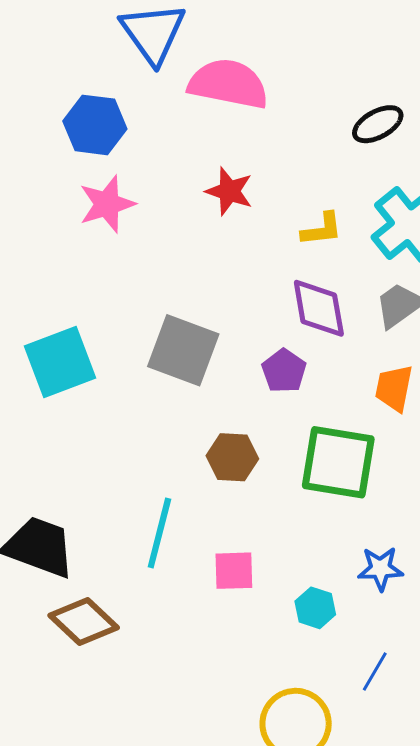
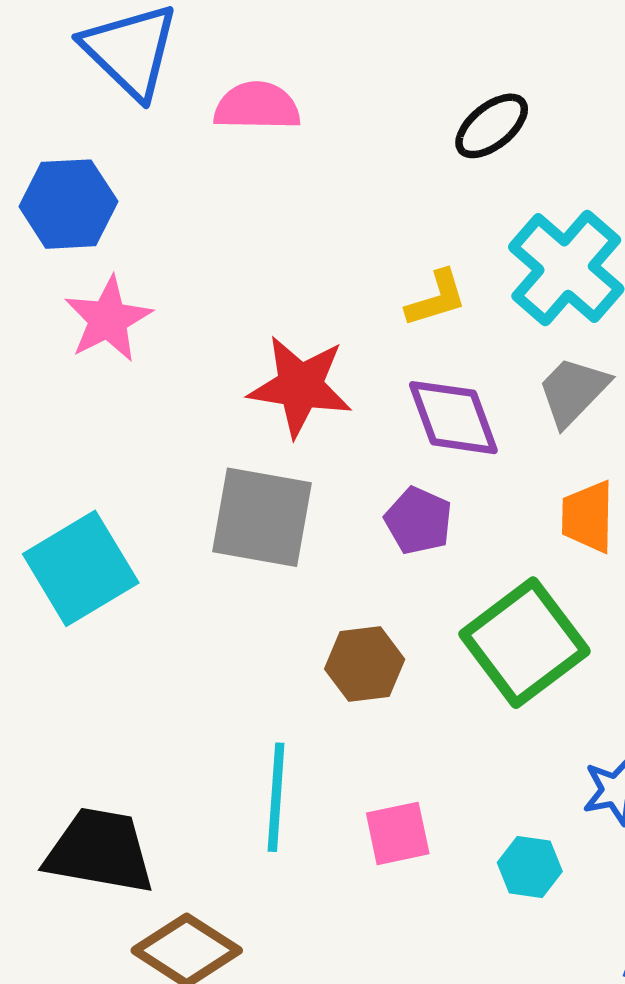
pink semicircle: (228, 84) -> (257, 106), size x0.7
red star: (229, 191) -> (300, 386), moved, size x1.4
green square: (338, 462) -> (525, 643), turned -36

